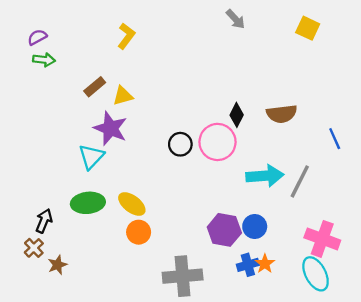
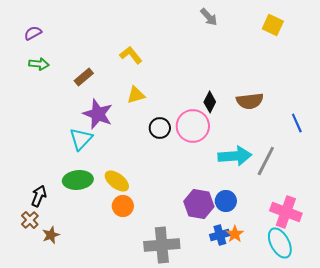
yellow L-shape: (126, 36) -> (131, 55), moved, turned -75
green arrow: (44, 60) -> (39, 64), moved
yellow triangle: (123, 96) -> (136, 95), moved

